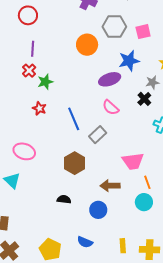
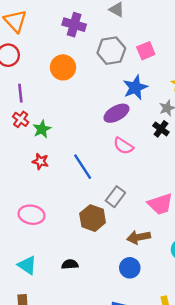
orange circle: (87, 45) -> (63, 67), moved
gray rectangle: (98, 135) -> (115, 197), moved
cyan triangle: (12, 181) -> (27, 265), moved
black semicircle: (64, 199) -> (70, 264), moved

